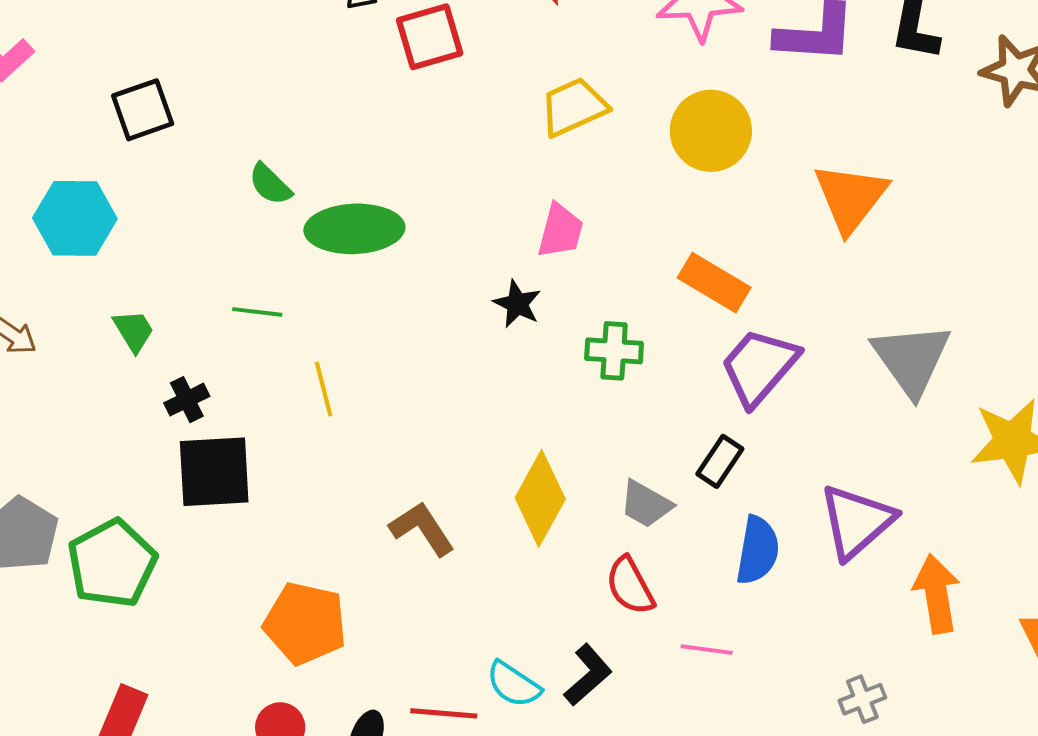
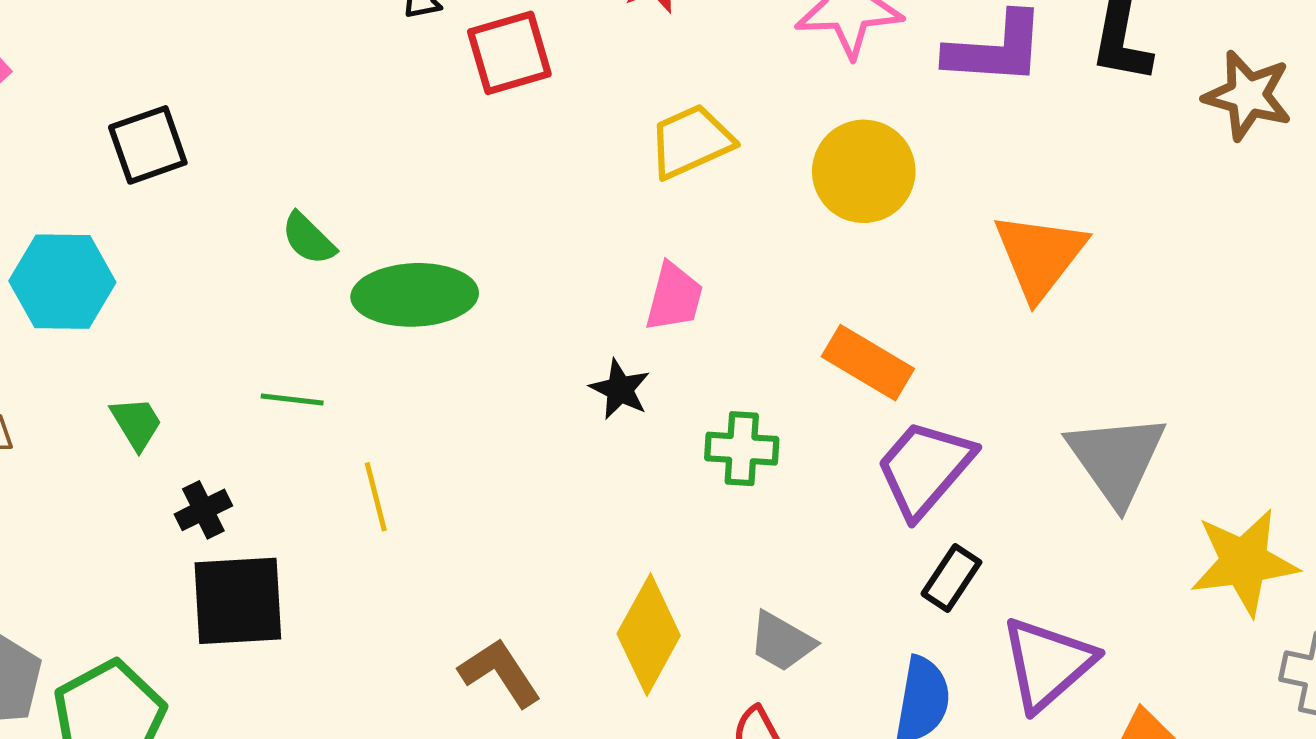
black rectangle: (720, 461) -> (951, 578), moved

